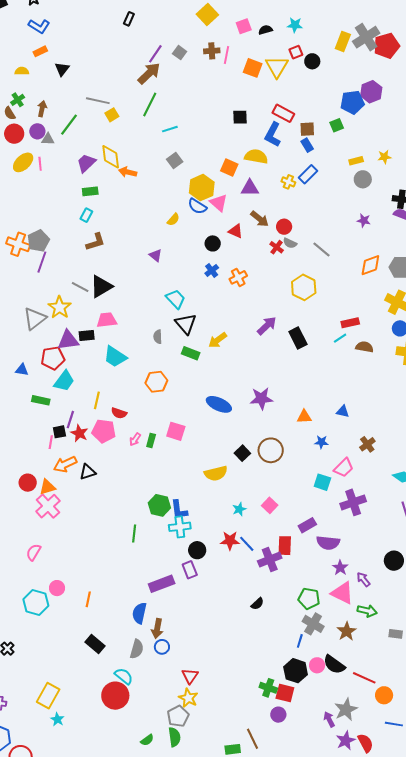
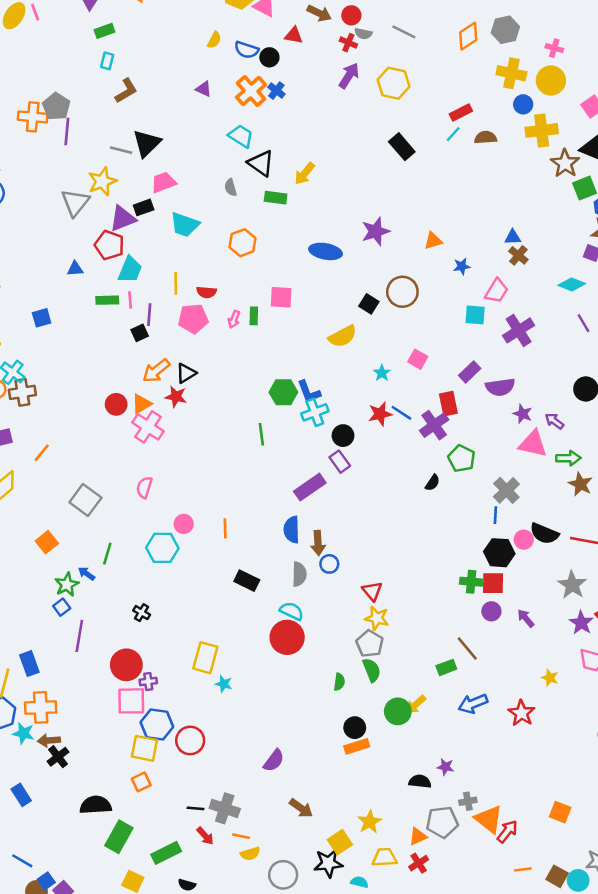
blue semicircle: (197, 206) -> (247, 50), moved
orange cross: (238, 277) -> (251, 91), moved, size x1.4
yellow star: (60, 307) -> (102, 181), turned 30
purple arrow: (267, 326) -> (349, 76), moved
red pentagon: (53, 358) -> (109, 245), turned -30
blue triangle: (343, 411) -> (513, 237), moved
red star: (79, 433) -> (176, 397), moved
pink line: (51, 442) -> (130, 300), moved
green pentagon: (309, 598) -> (462, 459), moved, turned 30
gray cross: (313, 624) -> (506, 490), turned 30
brown star: (347, 631) -> (580, 484), moved
purple arrow: (329, 719) -> (526, 618), moved
green semicircle: (147, 740) -> (339, 682), turned -32

